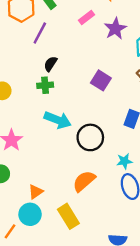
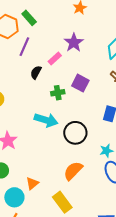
pink rectangle: (86, 17) -> (55, 58), moved
purple star: (115, 29) -> (74, 43), moved
green cross: (45, 85) -> (58, 93), moved
cyan circle: (30, 214) -> (14, 197), moved

